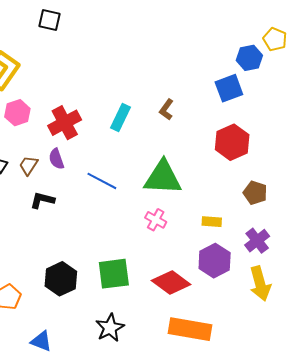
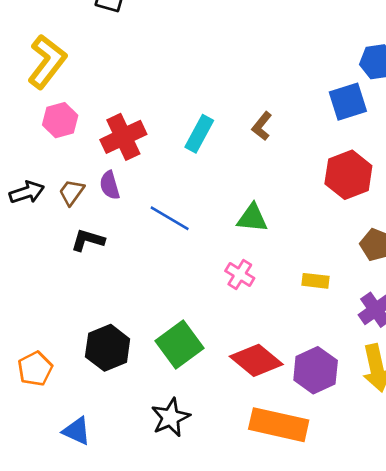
green triangle: (163, 178) -> (252, 218), size x0.6
purple hexagon: (215, 261) -> (316, 370), moved
green square: (114, 274) -> (179, 345), turned -32

